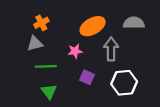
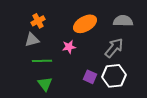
gray arrow: (111, 49) -> (114, 48), moved, turned 40
purple square: (87, 77) -> (90, 77), moved

